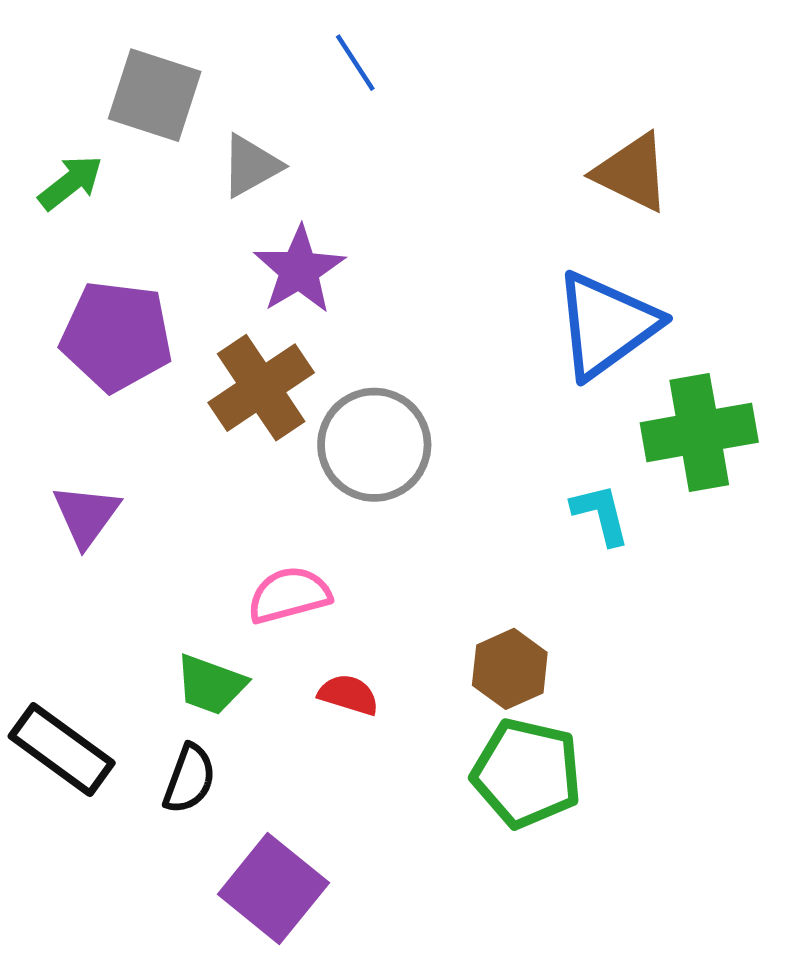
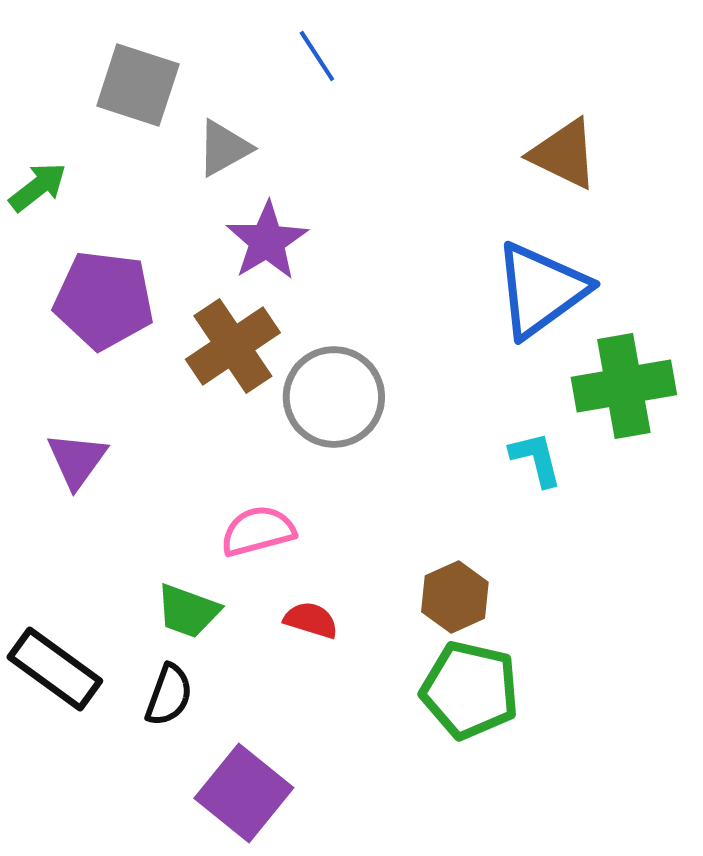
green arrow: (71, 183) -> (38, 187), moved

